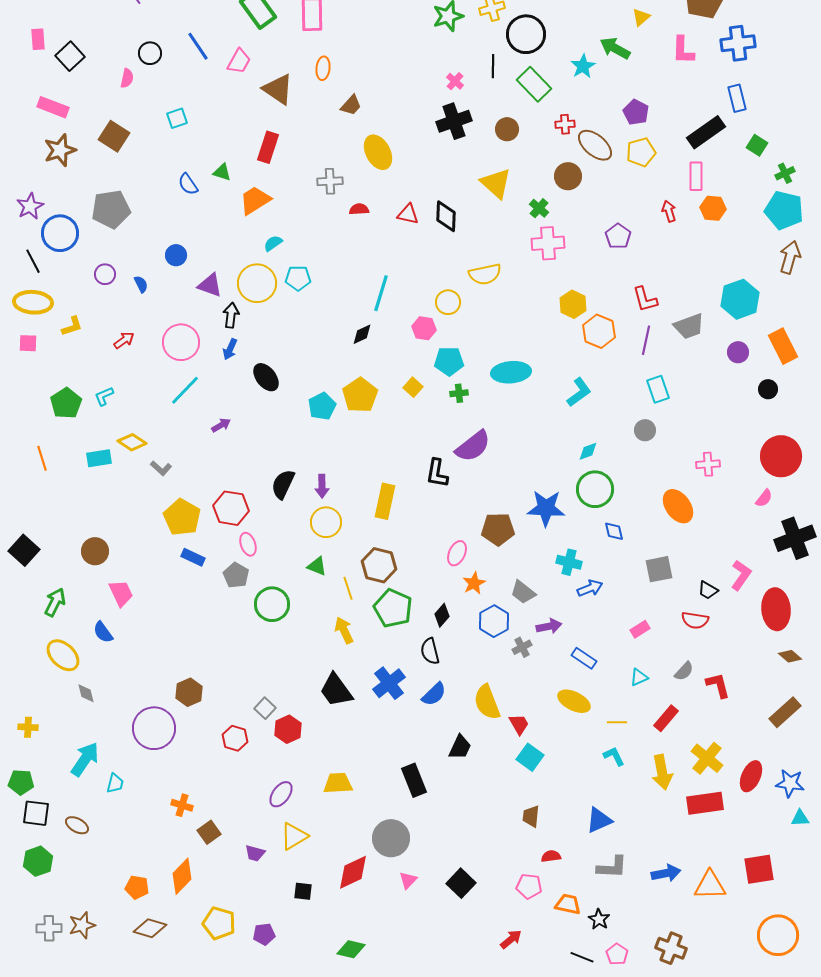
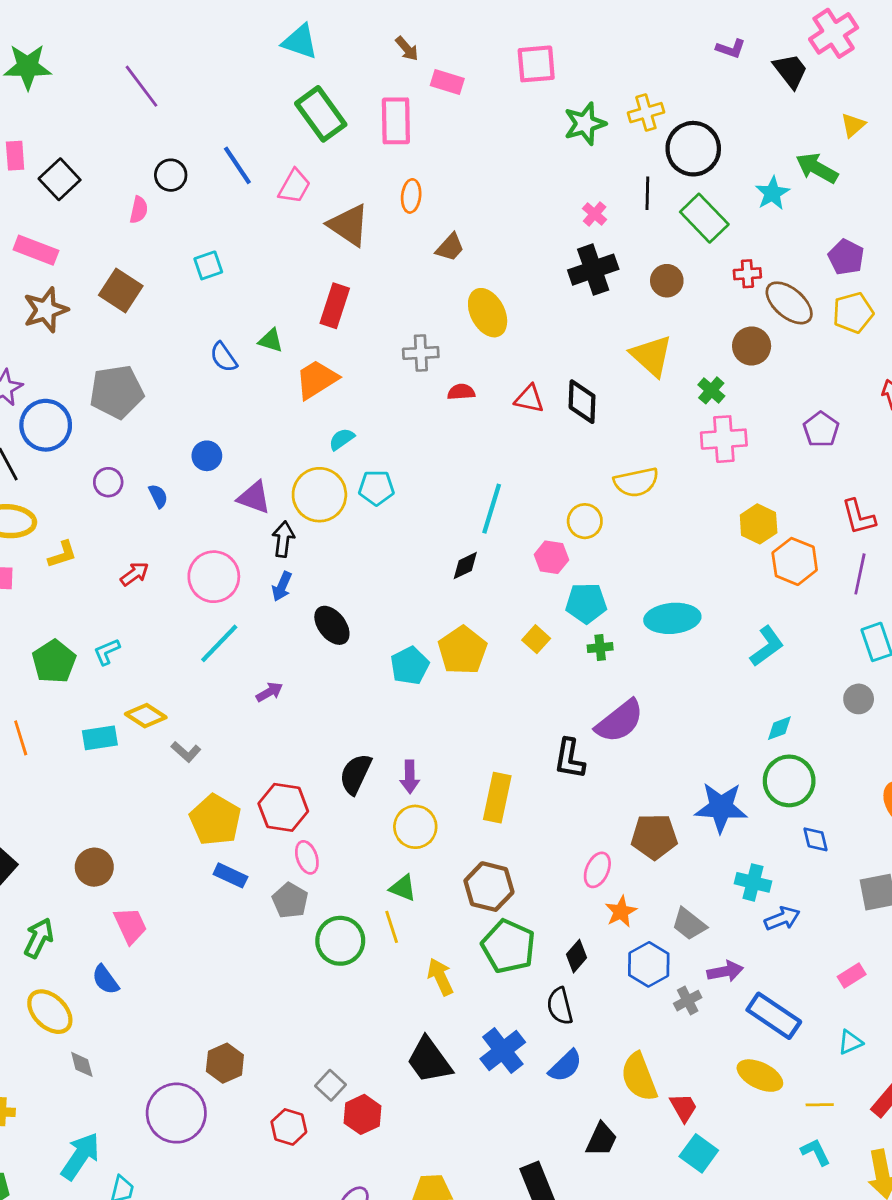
yellow line: (348, 588) -> (392, 927), moved
blue rectangle: (584, 658) -> (774, 1016), size x1.5

